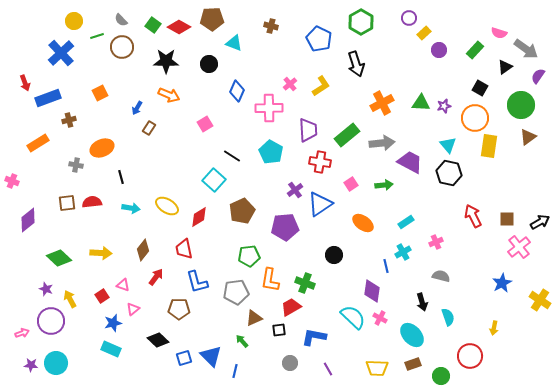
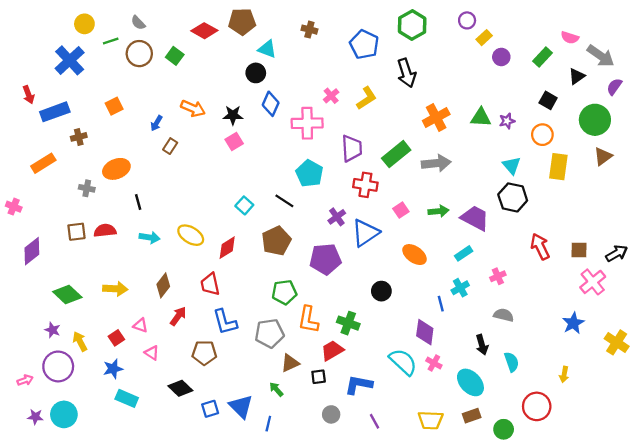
green square: (153, 25) -> (175, 56), moved
black star: (166, 61) -> (233, 115), moved, size x0.7
black circle: (209, 64) -> (256, 73), moved
orange circle: (475, 118) -> (542, 135), size x0.7
black line: (232, 156) -> (284, 201), moved
purple trapezoid: (410, 162) -> (475, 218), moved
cyan square: (214, 180) -> (244, 205), size x0.7
pink triangle: (133, 309) -> (152, 353), turned -48
blue star: (113, 323) -> (113, 369), moved

